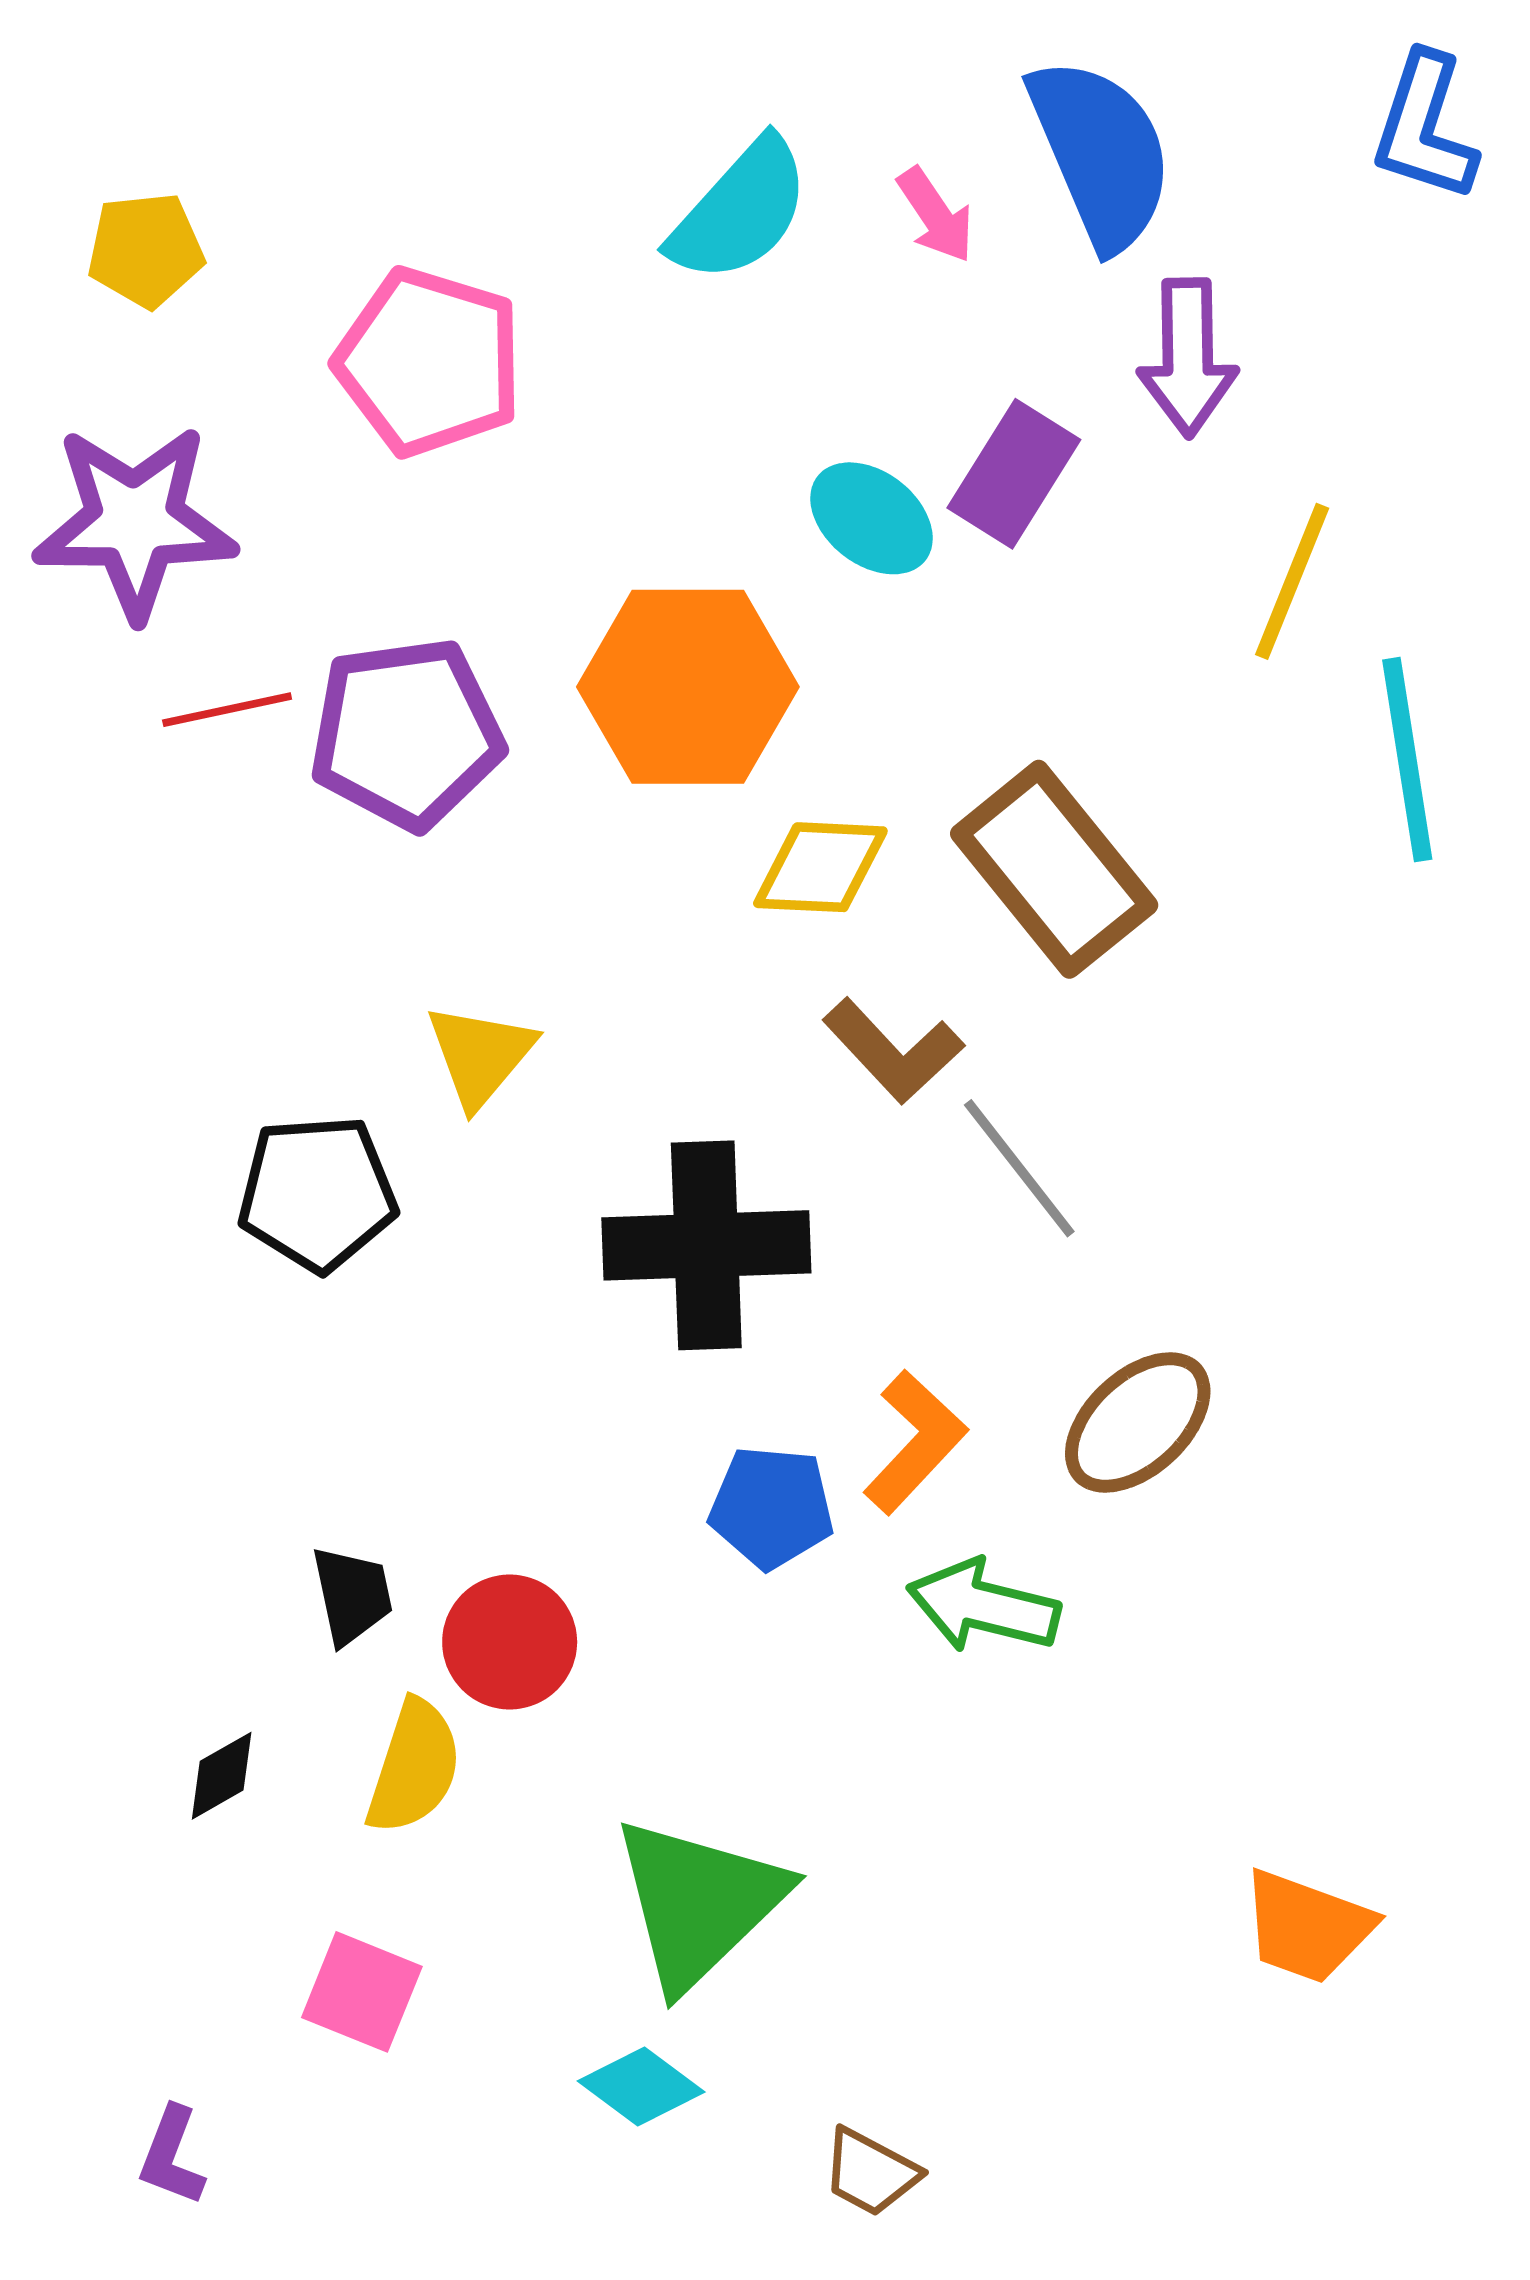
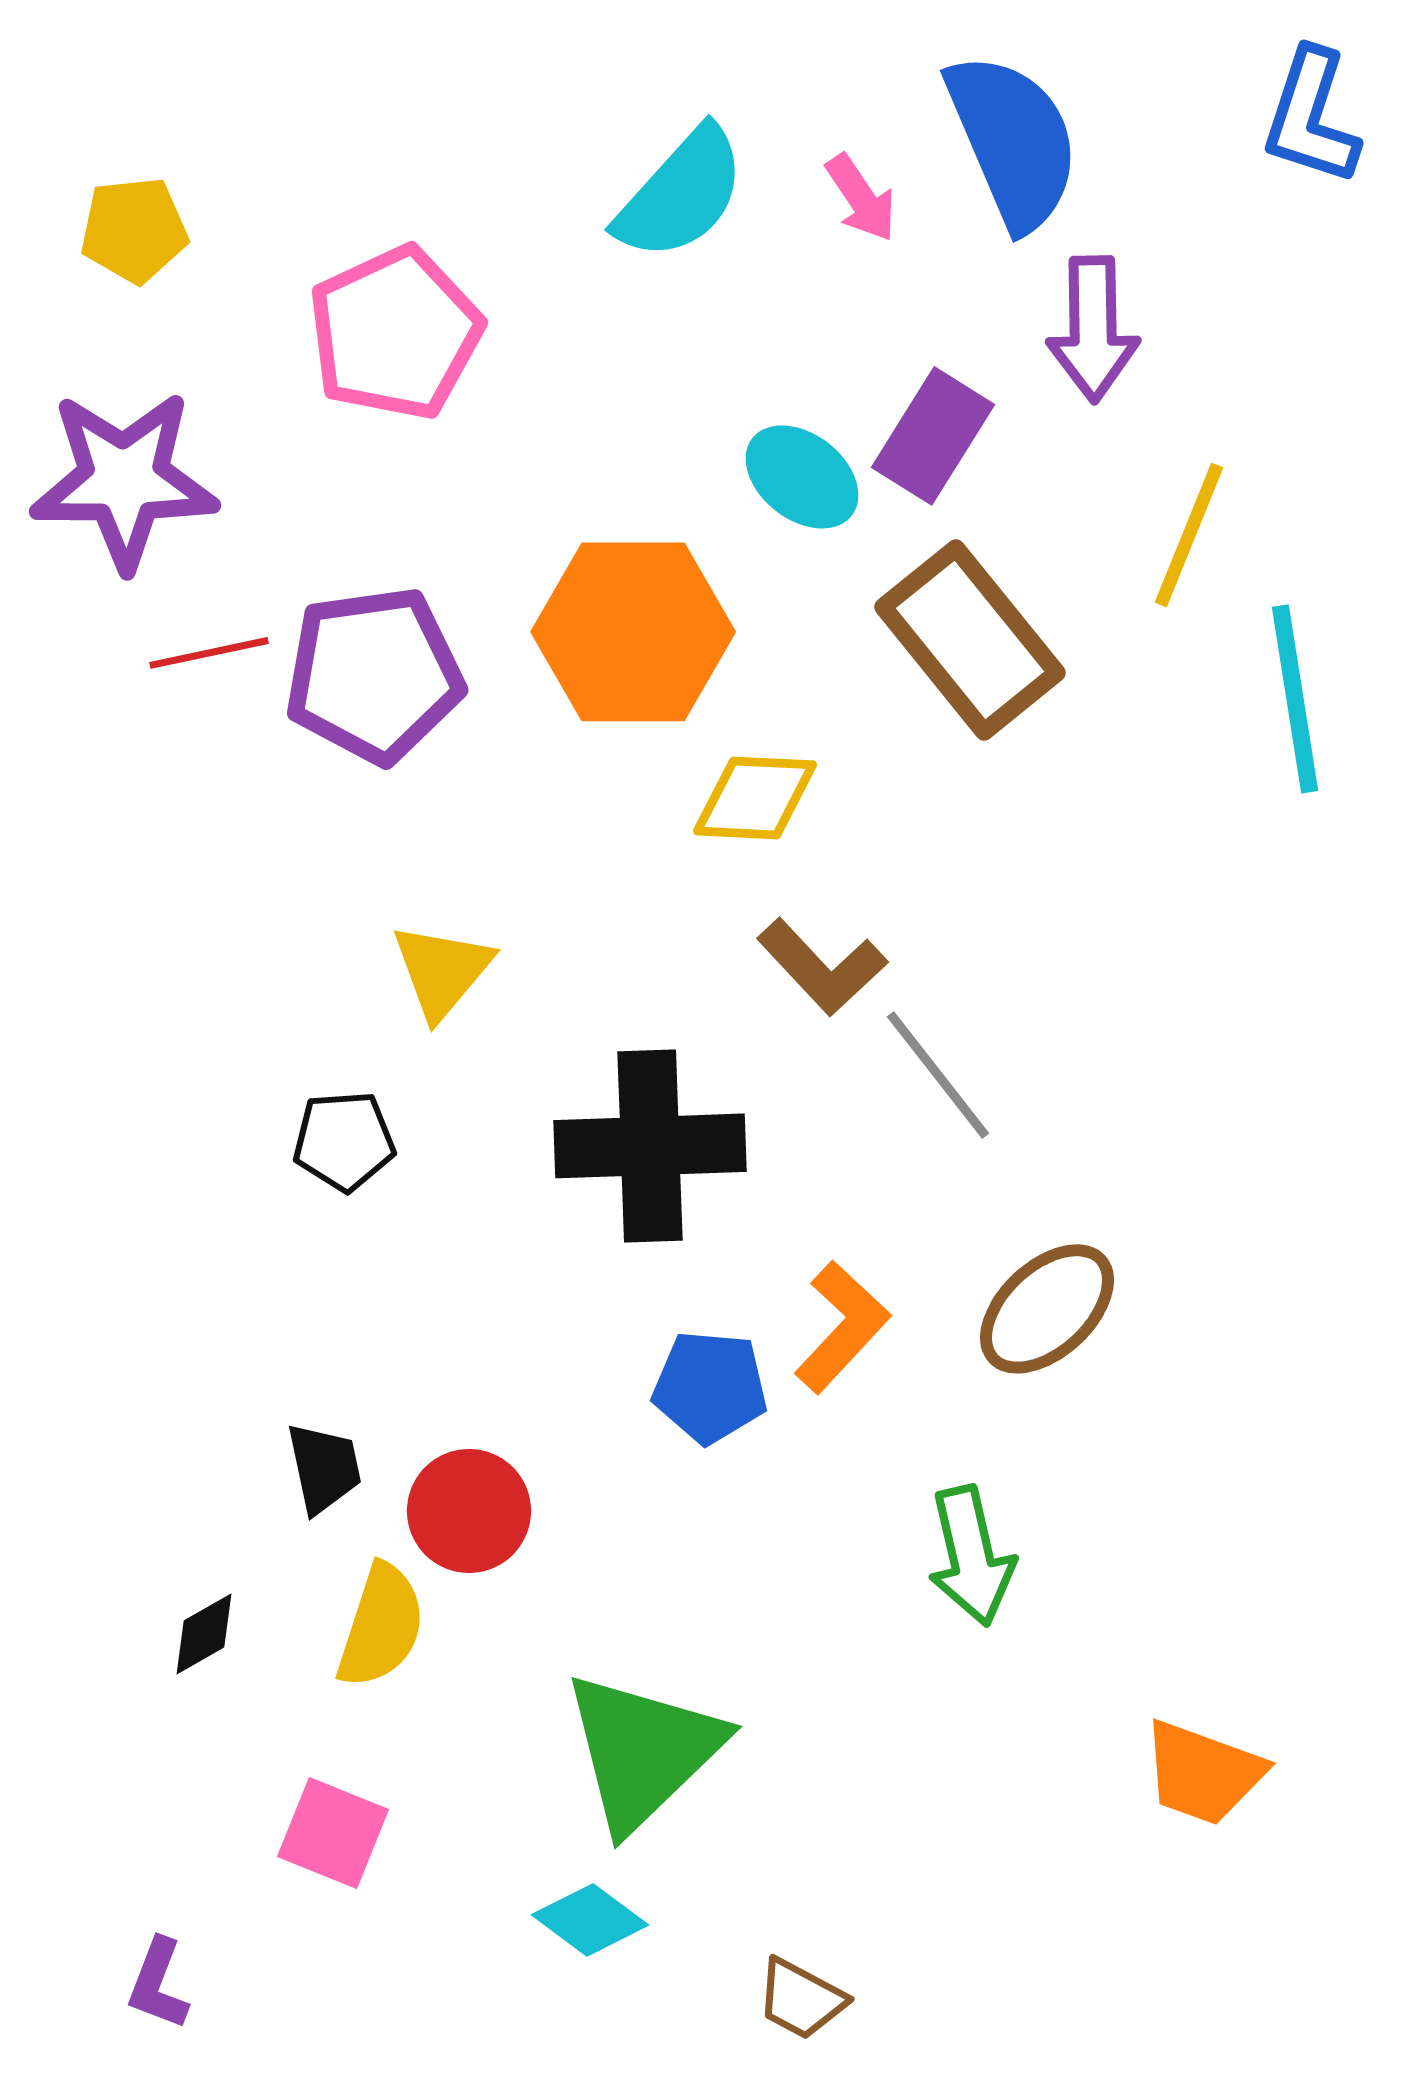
pink pentagon: (429, 362) -> (395, 333), turned 30
brown rectangle: (1054, 869) -> (970, 640), moved
black pentagon: (317, 1193) -> (344, 1141), moved, size x0.7
green arrow: (983, 1606) -> (971, 1556), moved, turned -117

